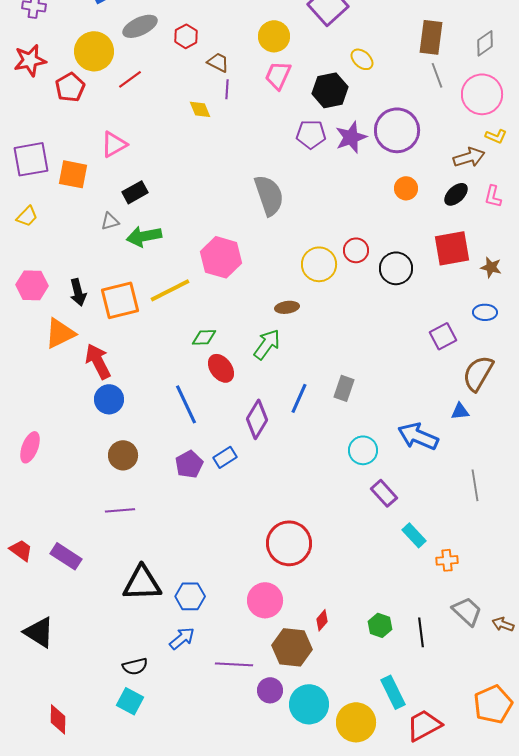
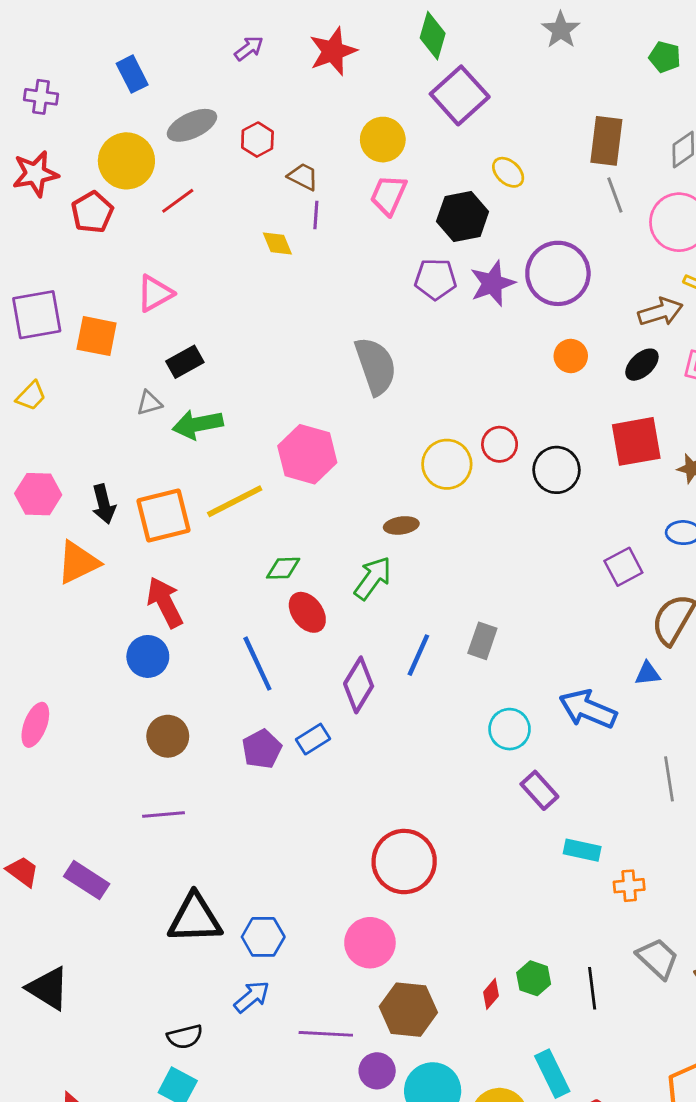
red arrow: (98, 361) -> (165, 602), moved
cyan rectangle: (414, 535) -> (582, 850), turned -35
red diamond: (322, 620) -> (491, 994), moved

